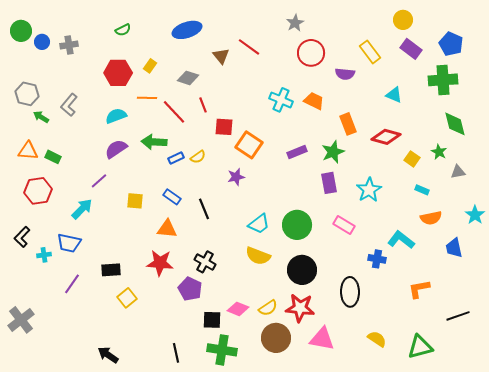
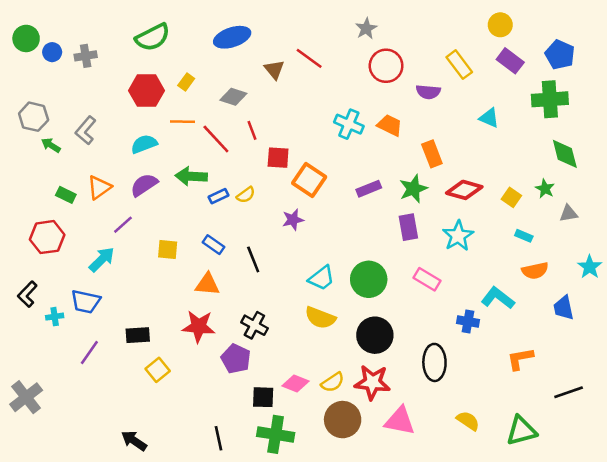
green semicircle: (123, 30) -> (153, 37), size x1.8
red diamond: (386, 137) -> (464, 190), moved
orange triangle: (28, 151) -> (99, 187), moved, turned -40

